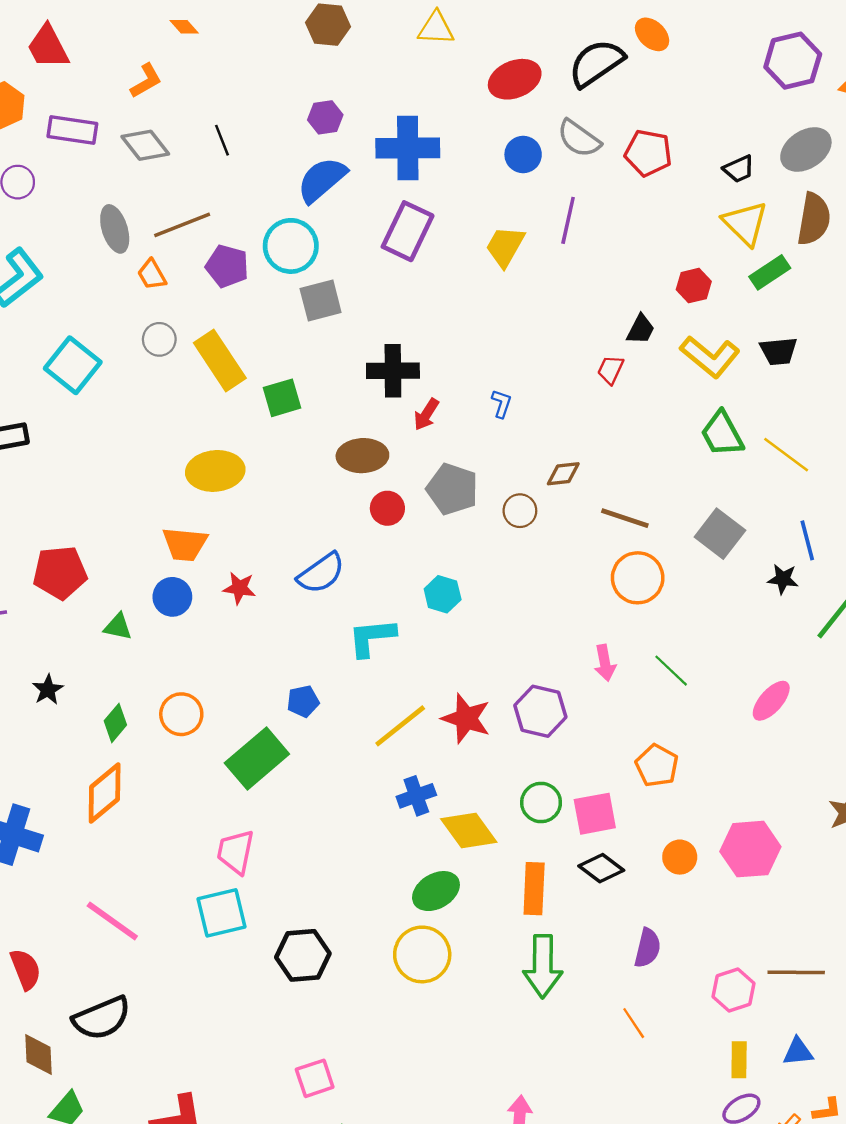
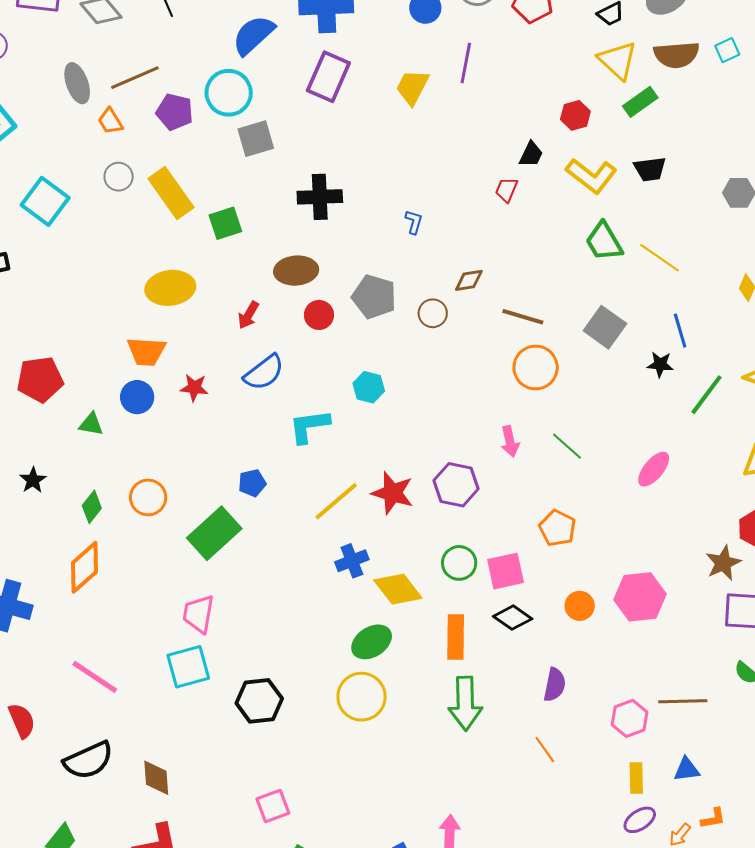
brown semicircle: (814, 219) -> (676, 55), turned 78
red arrow: (426, 414) -> (248, 315), moved
brown diamond: (38, 1055) -> (156, 778), moved

